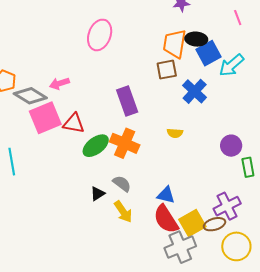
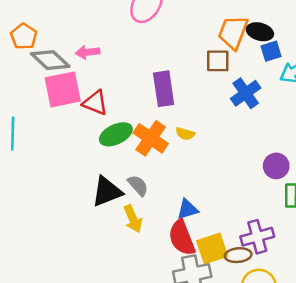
blue square: (208, 53) -> (271, 51), size x0.7
yellow semicircle: (175, 133) -> (185, 134), moved
black triangle: (98, 194) -> (107, 192), size x1.8
blue triangle: (166, 195) -> (187, 209), turned -42

